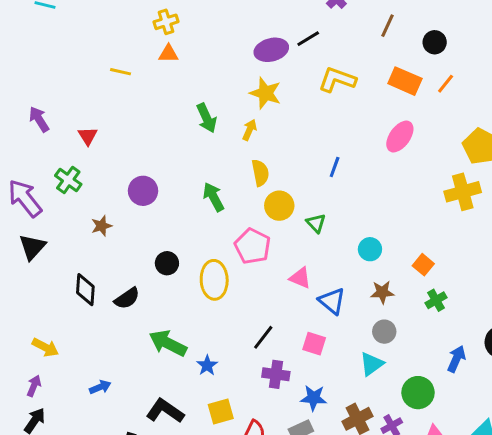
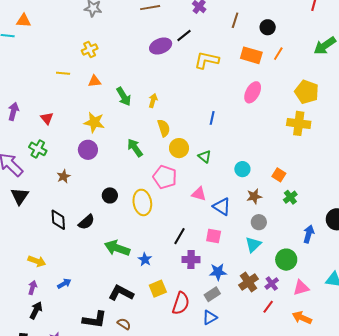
yellow cross: (166, 22) -> (90, 49), moved
orange triangle: (168, 54) -> (95, 81), moved
yellow star: (265, 93) -> (94, 122), moved
purple arrow: (39, 119) -> (13, 111), turned 54
yellow cross: (463, 192) -> (299, 123), turned 30
blue arrow: (100, 387) -> (64, 284), moved

